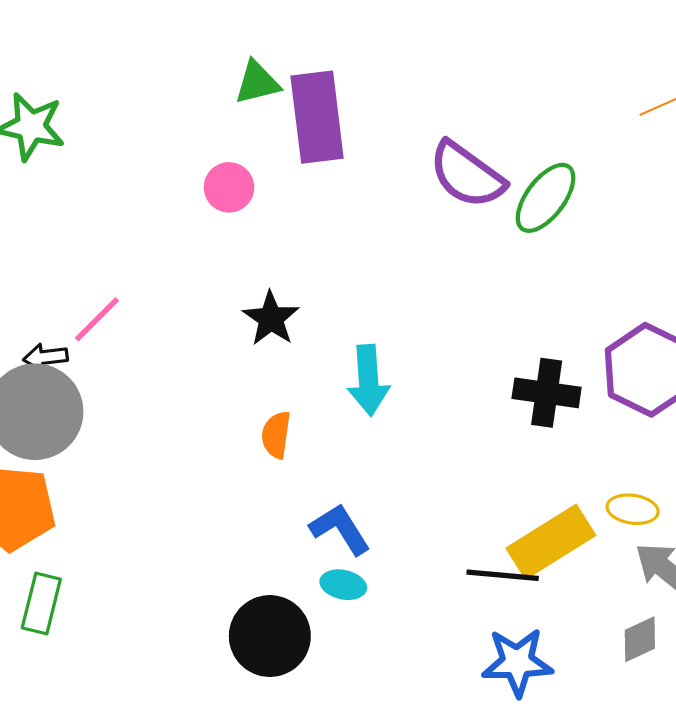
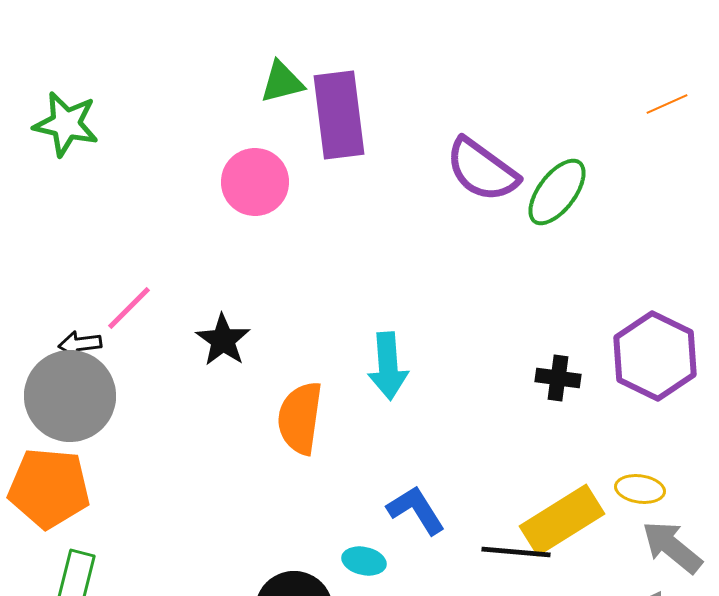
pink circle: (229, 187) -> (255, 182), size x1.4
black star: (271, 318) -> (223, 340), moved
black cross: (547, 393) -> (558, 378), size x0.7
orange semicircle: (276, 435) -> (300, 418), size x1.6
blue L-shape: (340, 529) -> (416, 510), moved

